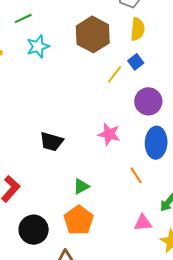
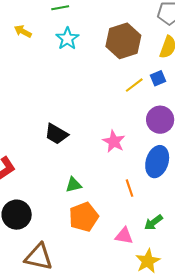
cyan star: (38, 46) -> (67, 39), turned -30
orange pentagon: (79, 220) -> (84, 217), moved

